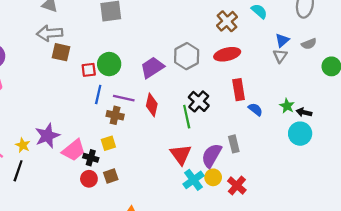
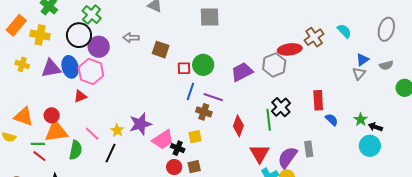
gray arrow: (50, 33) -> (131, 38), moved, size x0.7
red ellipse: (227, 54) -> (290, 49), moved
red diamond: (152, 105) -> (238, 126), moved

